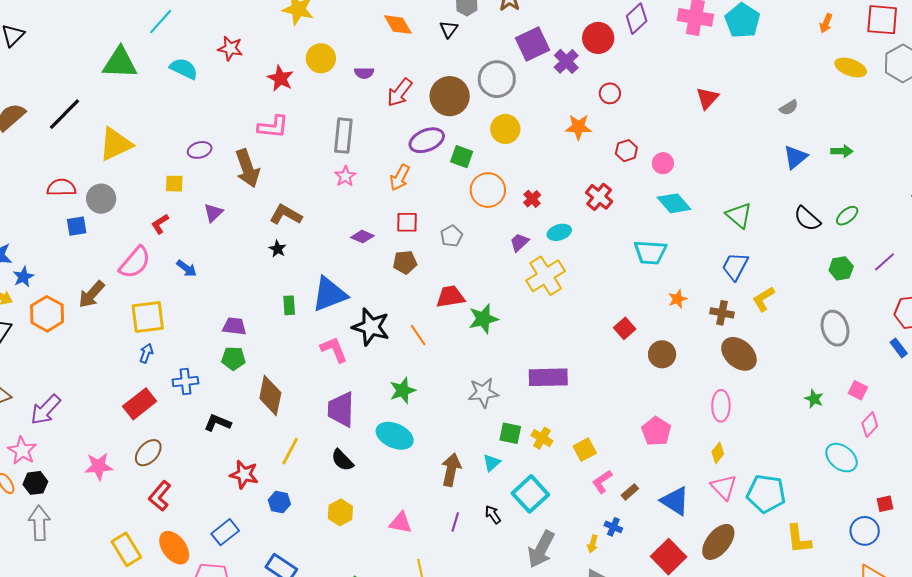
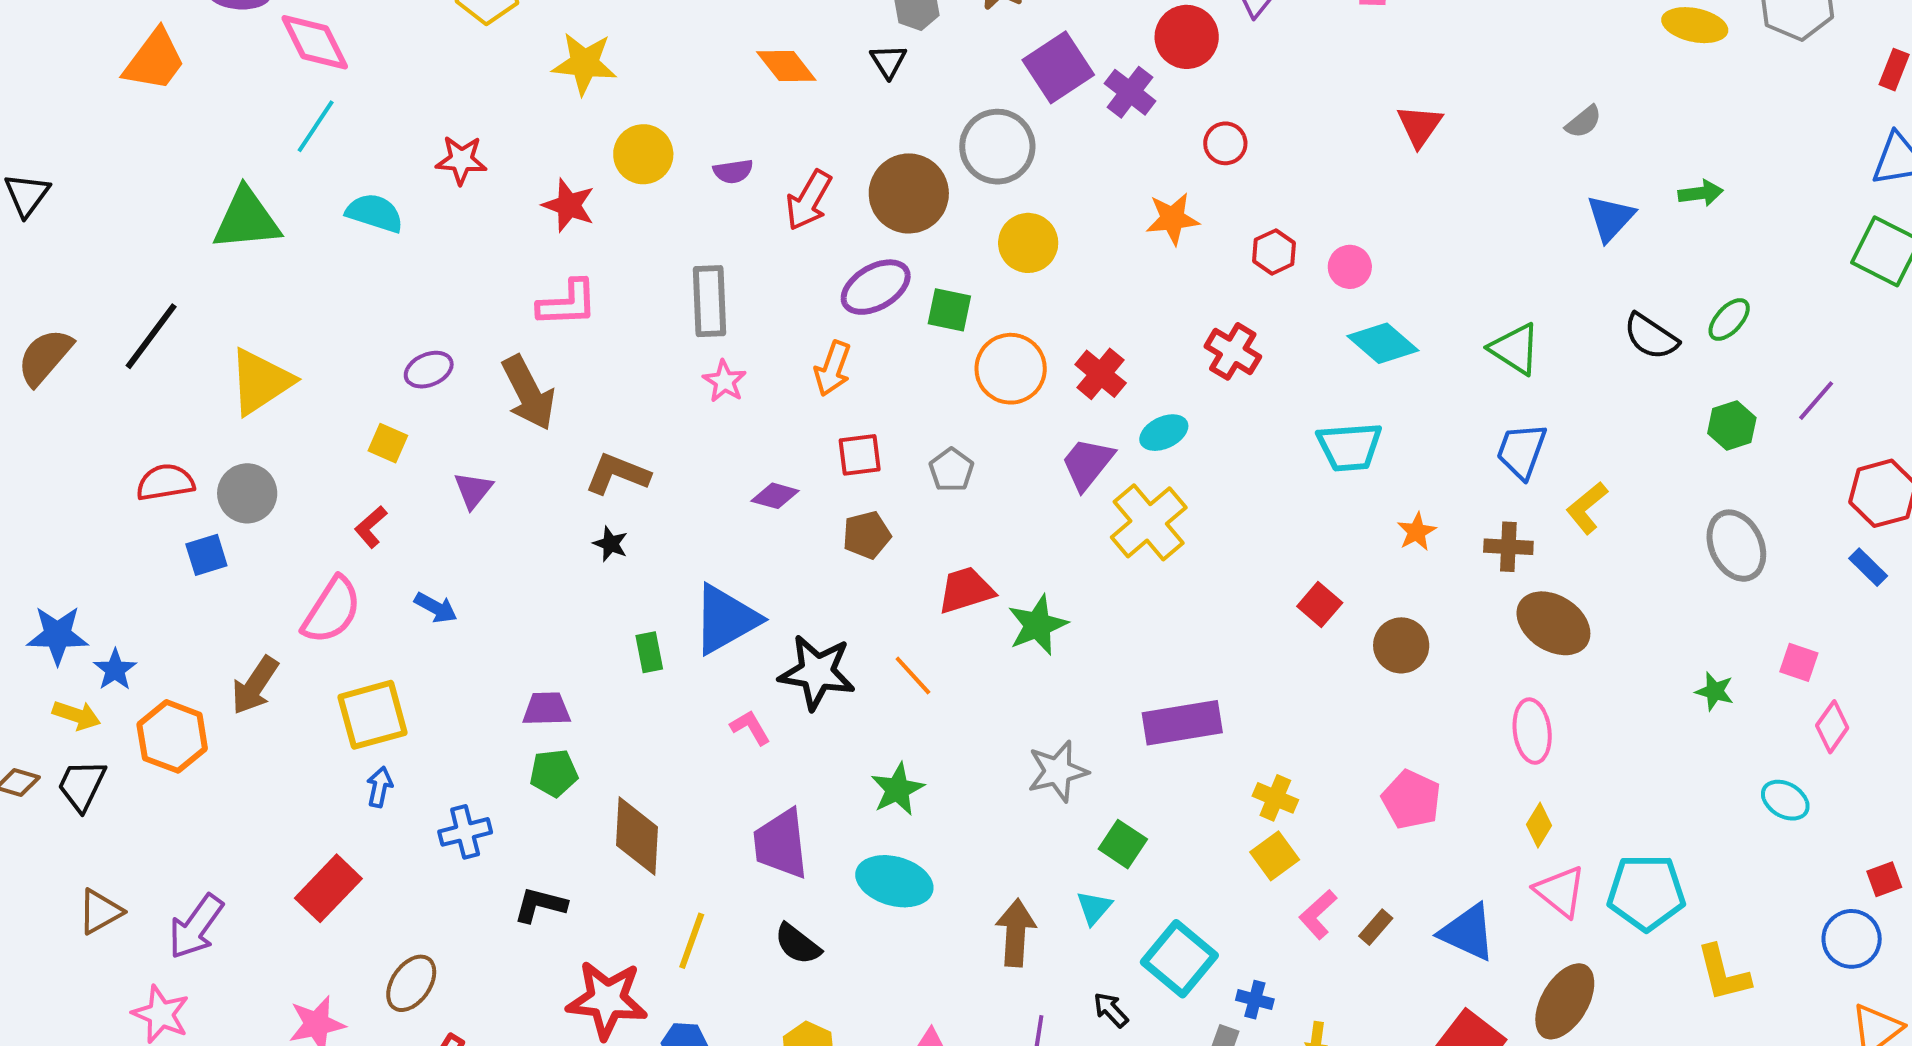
yellow square: (174, 184) -> (388, 443), turned 30
red cross: (532, 199) -> (1101, 374), size x1.4
purple trapezoid: (519, 242) -> (1087, 464), size x1.4
pink L-shape: (334, 350) -> (750, 727), size x0.7
red rectangle: (140, 404) -> (328, 888), moved
green square: (510, 433) -> (1123, 844), turned 30
yellow cross: (542, 438) -> (1275, 798), moved
cyan ellipse: (841, 458) -> (1785, 800), size x0.7
red star: (244, 474) -> (607, 1000), size x1.4
blue cross: (613, 527) -> (1255, 1000), moved

